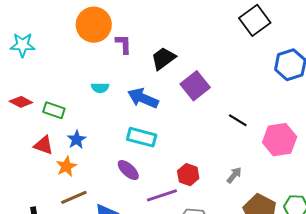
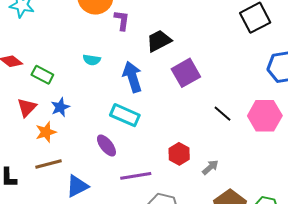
blue arrow: (143, 98) -> (132, 77), turned 40
pink hexagon: (280, 140) -> (265, 116), moved
red triangle: (43, 145) -> (27, 108), turned 45
red hexagon: (188, 175) -> (179, 154), moved

